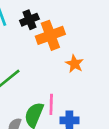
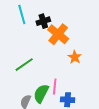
orange cross: (50, 35) -> (58, 34), turned -35

